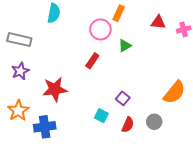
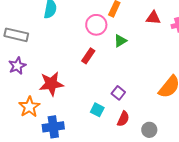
orange star: (18, 111) -> (29, 107), moved
gray circle: (154, 122) -> (149, 130), moved
blue cross: (45, 127) -> (53, 127), moved

